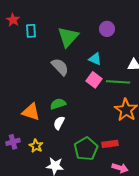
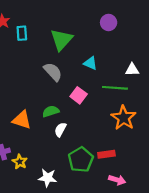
purple circle: (107, 29) -> (109, 22), moved
pink square: (94, 80) -> (79, 95), moved
white semicircle: (59, 123) -> (60, 130), moved
yellow star: (36, 146) -> (20, 162), moved

